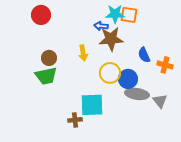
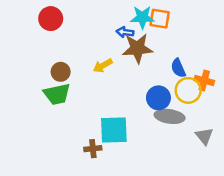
yellow arrow: (83, 53) -> (103, 66), turned 70
yellow circle: (110, 73) -> (188, 90), moved
gray triangle: (160, 101) -> (204, 136), moved

